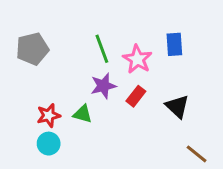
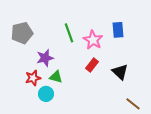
purple star: (103, 86) -> (45, 58), moved
cyan circle: (49, 144) -> (46, 94), moved

